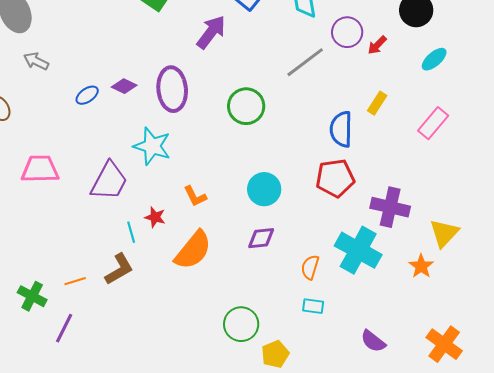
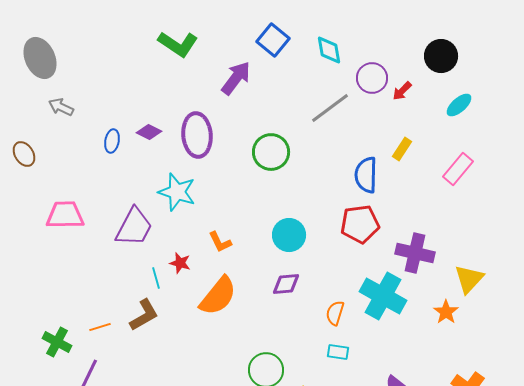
blue ellipse: (87, 95) -> (112, 141), turned -45

